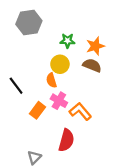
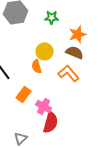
green star: (67, 41) -> (52, 17), moved
pink cross: (59, 101) -> (44, 106), moved
orange L-shape: (80, 111) -> (69, 73), moved

